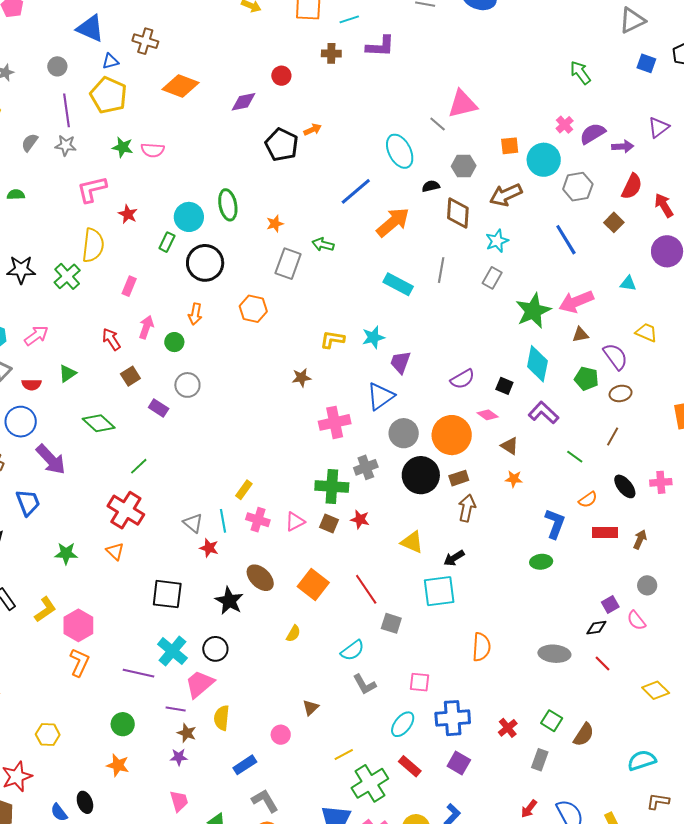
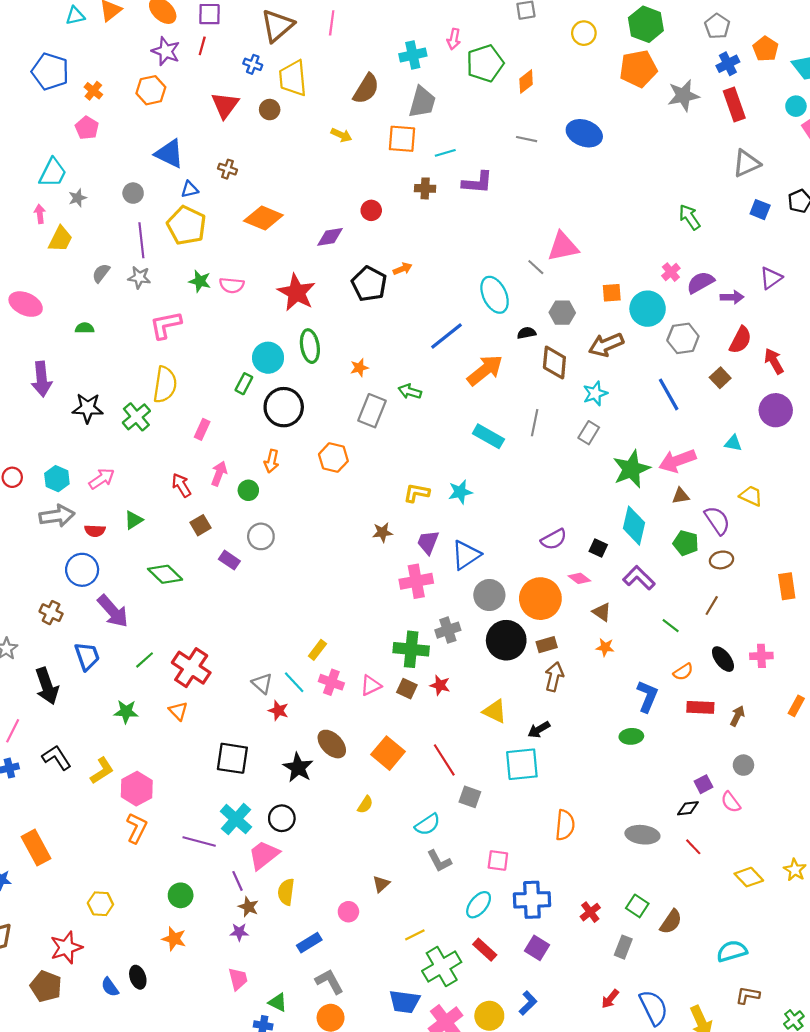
brown cross: (145, 41) -> (227, 169), size x0.7
red star: (128, 214) -> (296, 292), moved, size x1.8
purple trapezoid: (400, 362) -> (428, 542), moved
green line: (139, 466) -> (145, 660), moved
cyan line: (223, 521) -> (294, 682), turned -35
purple line: (176, 709) -> (237, 881), turned 54

